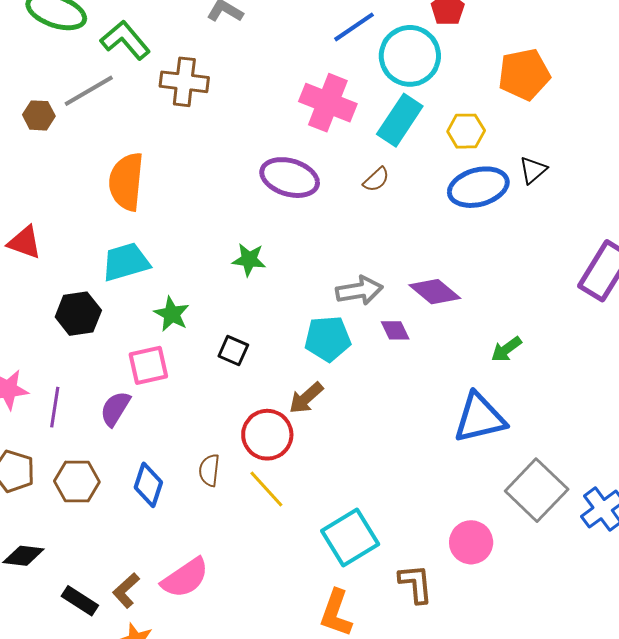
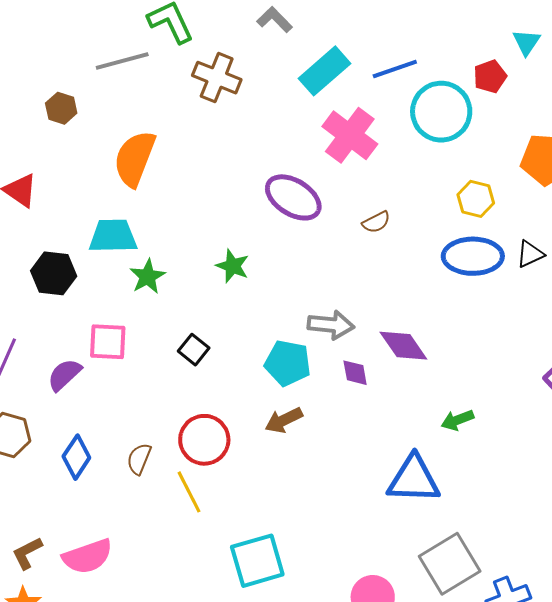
brown hexagon: (39, 115) -> (61, 108), moved
cyan rectangle: (400, 120) -> (324, 71), moved
green star: (172, 314) -> (147, 277), moved
brown arrow: (306, 398) -> (284, 420), moved

